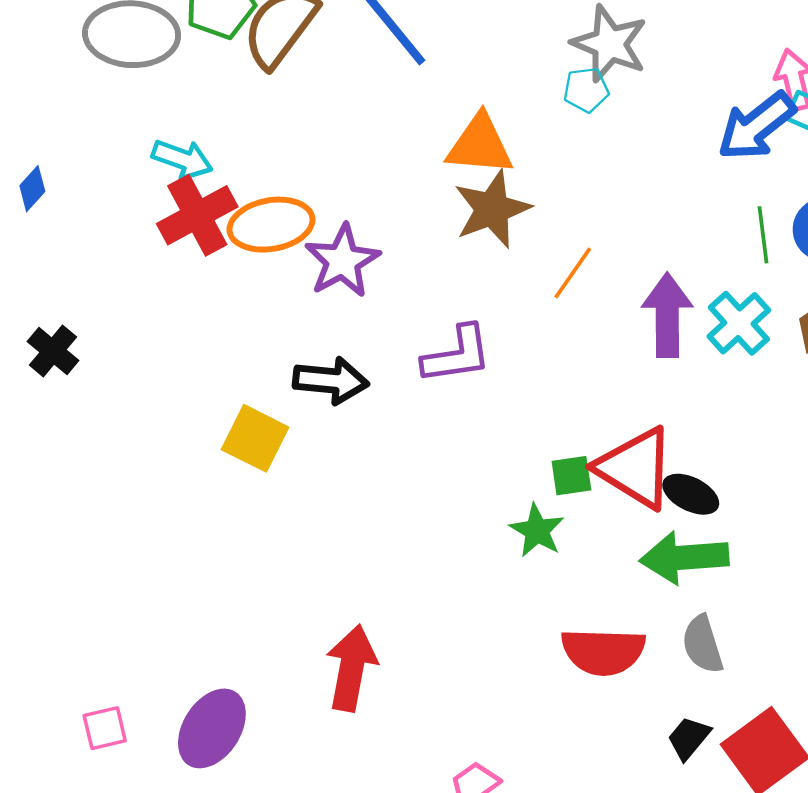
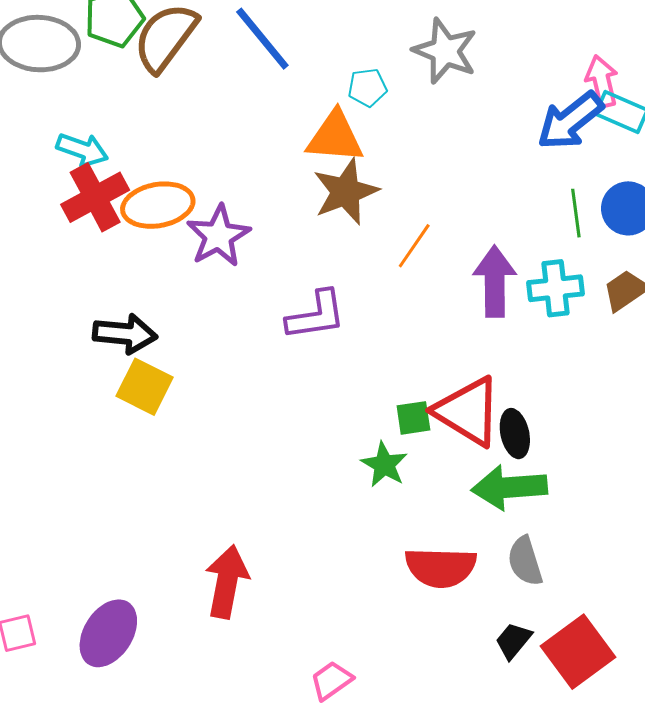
cyan pentagon: (586, 90) -> (367, 88), moved
cyan cross: (739, 323) -> (555, 288), turned 36
black arrow: (331, 381) -> (125, 334), moved
black ellipse: (691, 494) -> (515, 434), turned 51

